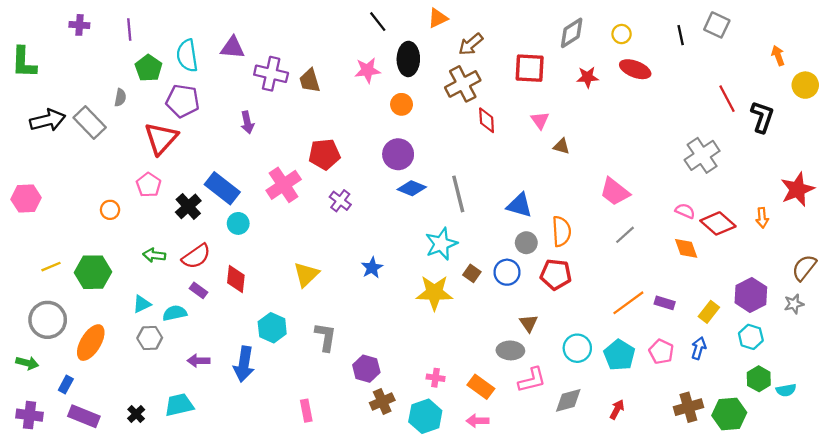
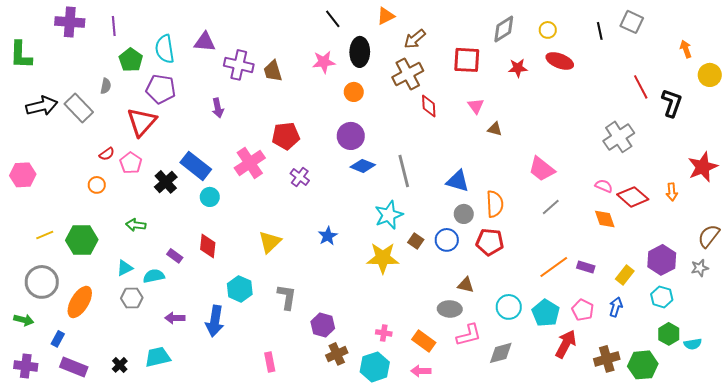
purple cross: (79, 25) -> (70, 22), size x1.6
red semicircle: (196, 256) -> (107, 154), moved, size x0.6
brown triangle: (529, 323) -> (466, 285), turned -42
red arrow: (617, 409) -> (566, 344), moved, size x1.6

